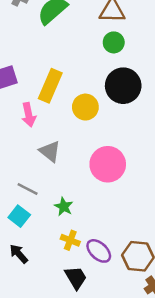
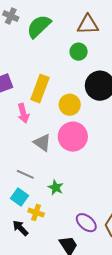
green circle: (114, 42) -> (79, 52), moved
pink circle: (108, 164) -> (73, 137), moved
yellow cross: (70, 240) -> (36, 212), moved

